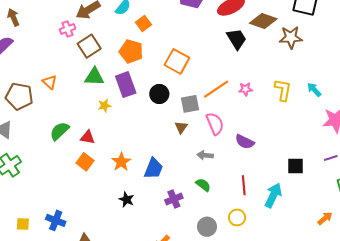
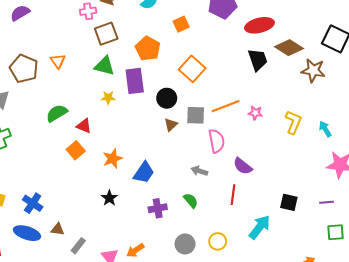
orange square: (143, 24) -> (181, 24), moved
brown triangle: (181, 127) -> (171, 125), moved
red line: (244, 185) -> (233, 195), moved

